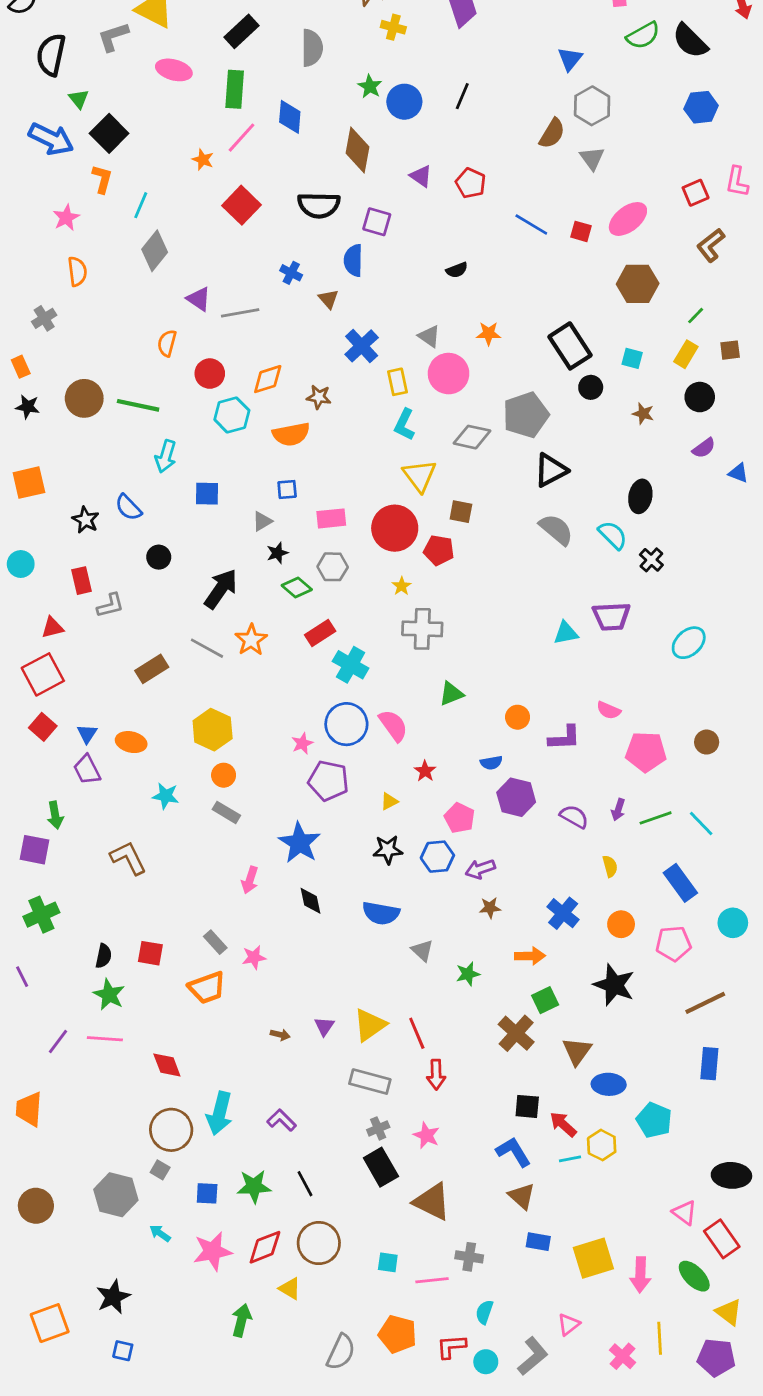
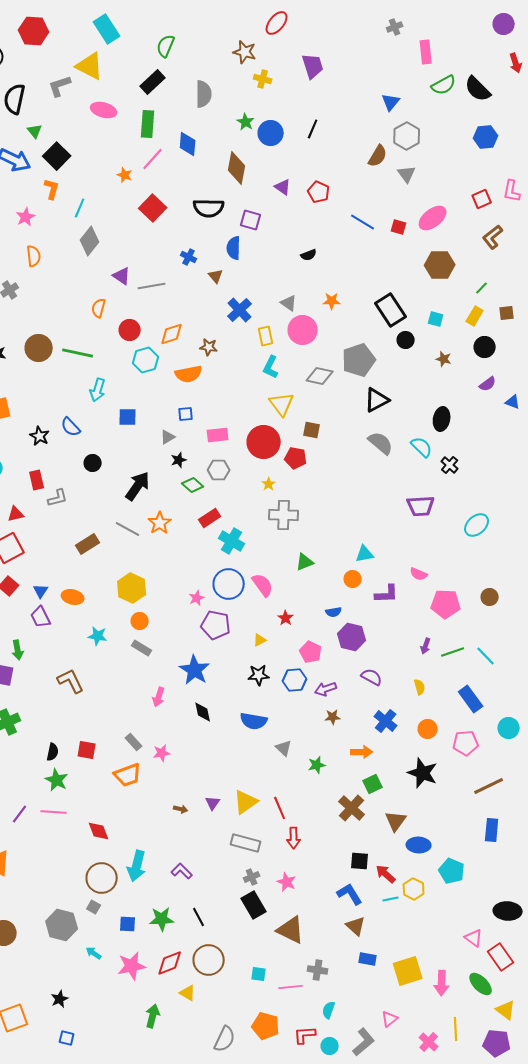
cyan triangle: (566, 633) -> (365, 554), moved
purple semicircle: (574, 817) -> (372, 677), moved
black star: (113, 1297) -> (60, 999), size x0.7

